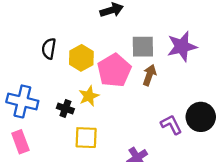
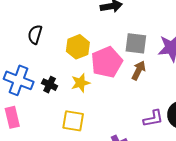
black semicircle: (49, 49) -> (35, 34), moved
black cross: (65, 108) -> (50, 85), moved
purple L-shape: (171, 125) -> (153, 119), turned 100

